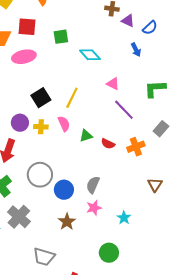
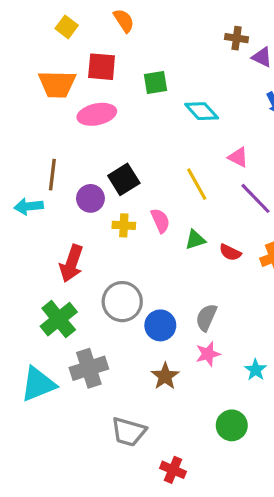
yellow line: (72, 98) -> (197, 184), moved, turned -55
purple circle: (20, 123) -> (90, 198), moved
gray cross: (19, 217) -> (89, 368), turned 30

